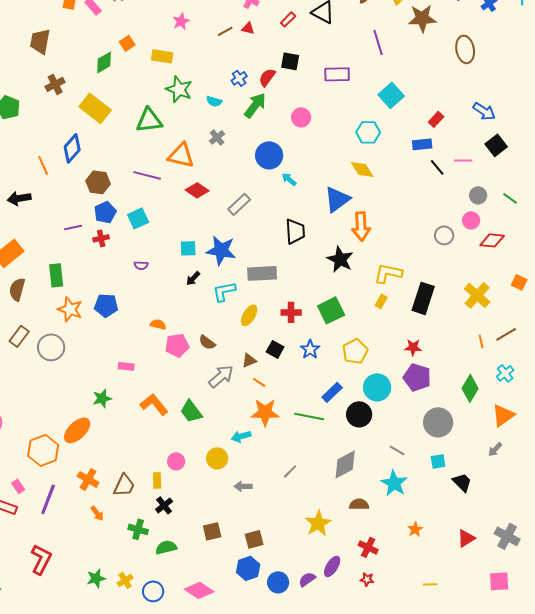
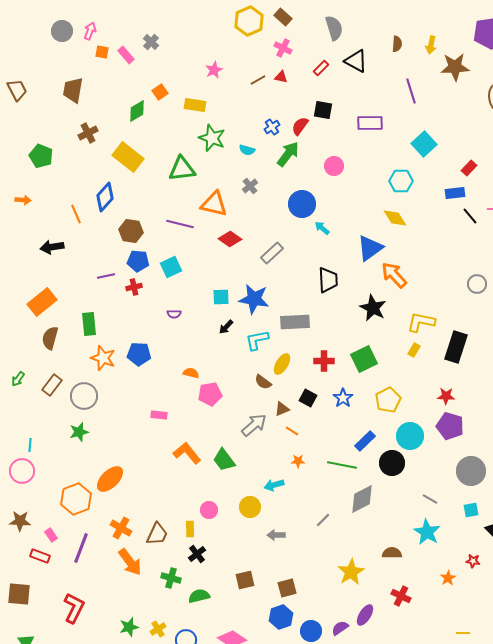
blue pentagon: (105, 212) -> (138, 261), turned 30
orange arrow: (361, 226) -> (394, 275), turned 140
brown semicircle: (207, 342) -> (263, 382), moved
green star: (102, 398) -> (79, 432), moved
orange star: (265, 412) -> (298, 461), size x0.5
gray diamond: (345, 464) -> (362, 499), moved
orange arrow: (97, 513) -> (130, 562), size x1.8
red star: (367, 579) -> (473, 561), moved

